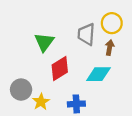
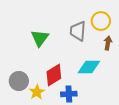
brown arrow: (110, 47) -> (108, 43), moved
red diamond: (60, 69) -> (54, 75), moved

